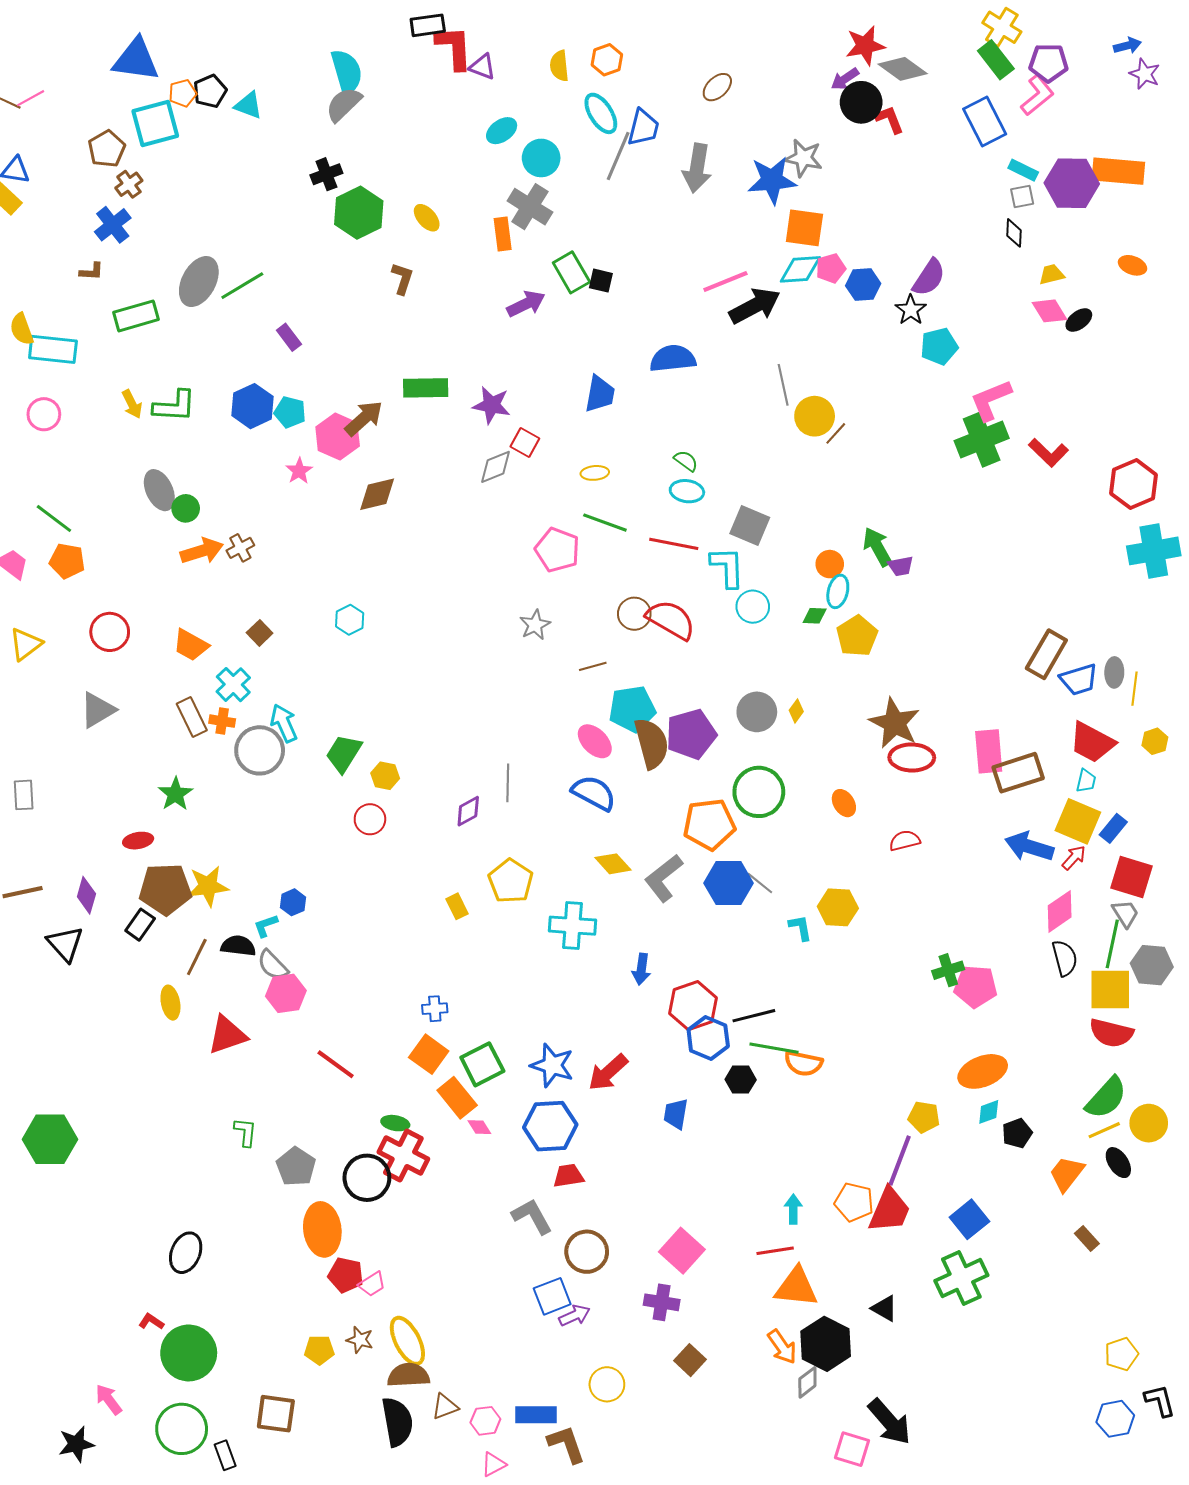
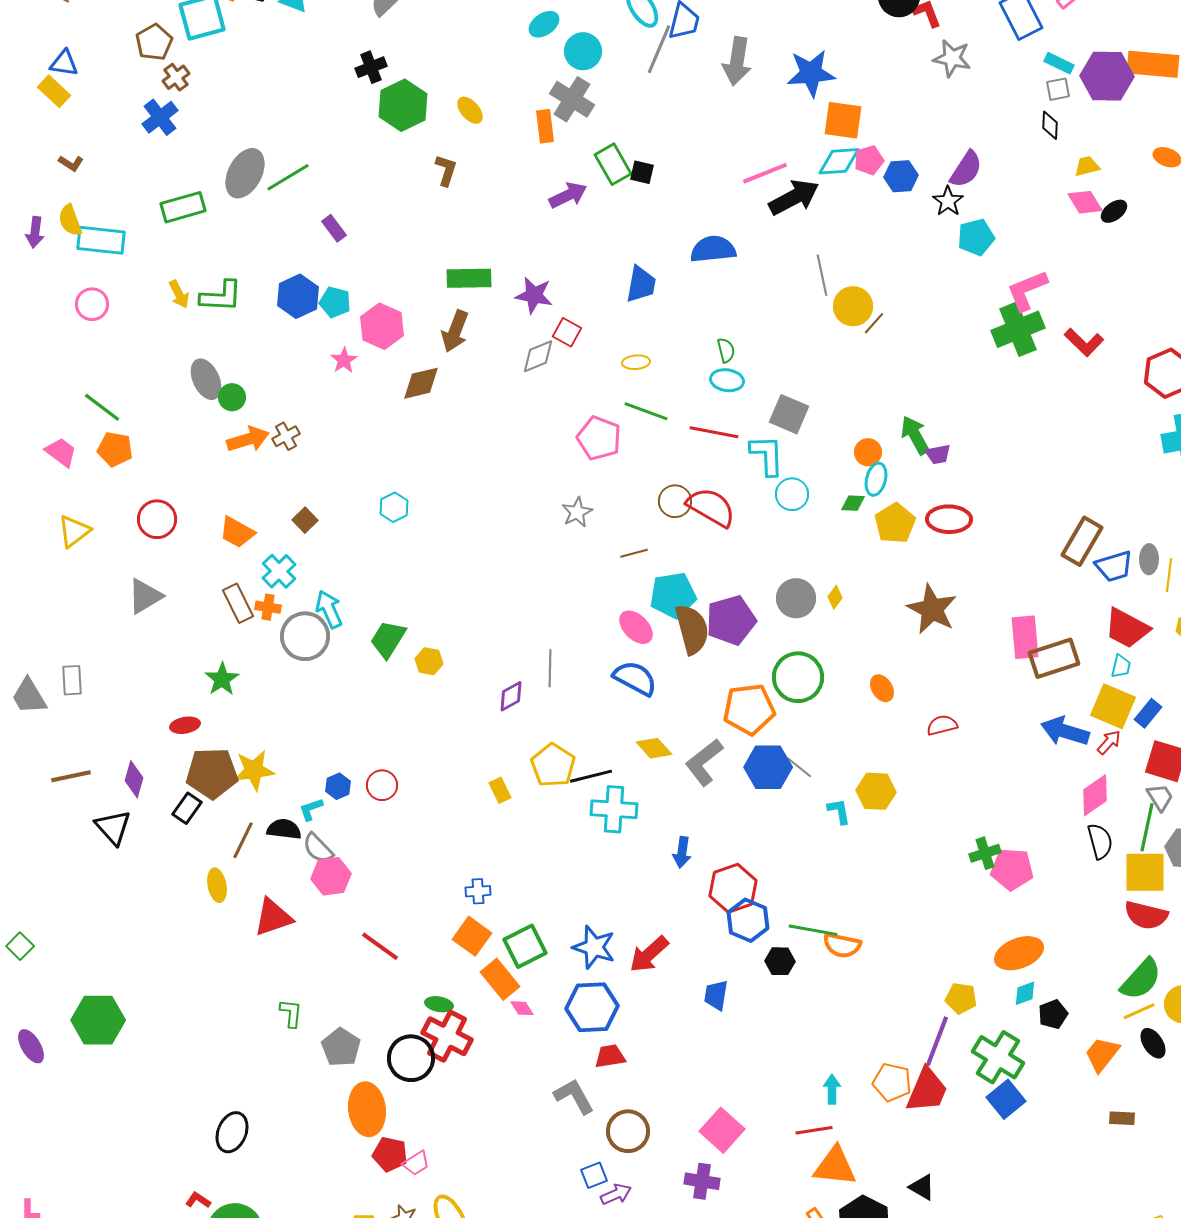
gray star: (803, 158) -> (952, 58), moved
brown L-shape: (91, 271) -> (71, 163), moved, turned 30
brown arrow: (364, 418) -> (455, 331), moved, turned 153
green semicircle: (686, 461) -> (726, 350), turned 40
red ellipse: (912, 757) -> (949, 519), moved
red circle: (370, 819) -> (382, 785), moved
black line: (754, 1016) -> (591, 776), moved
brown rectangle: (1087, 1239) -> (1122, 1118), turned -45
green cross: (961, 1278) -> (998, 1057), moved, turned -33
blue square: (552, 1296) -> (594, 1175), size x0.7

